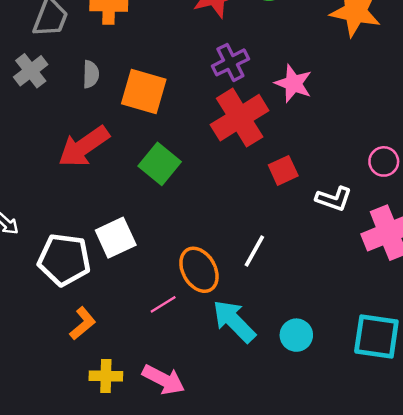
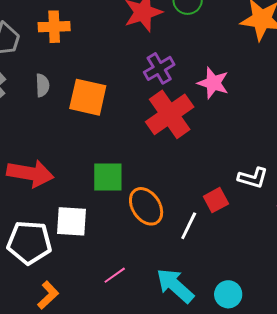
red arrow: (84, 147) -> (30, 173), moved, turned -132
green square: (160, 164) -> (108, 177), moved, turned -36
red square: (283, 170) -> (216, 200), moved
white square: (116, 238) -> (72, 221), turned 32
orange ellipse: (199, 270) -> (146, 206), moved

